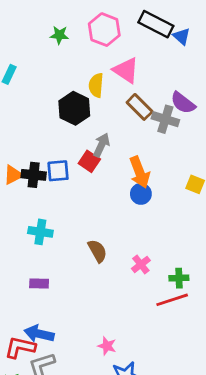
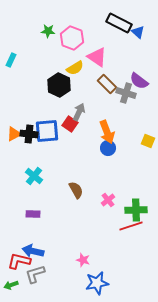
pink hexagon: (104, 30) -> (72, 38), moved
yellow semicircle: (96, 85) -> (75, 68), turned -126
blue square: (58, 171) -> (47, 131), size x1.4
cyan cross: (40, 232) -> (34, 176), turned 30
green cross: (179, 278) -> (136, 210), size x1.5

